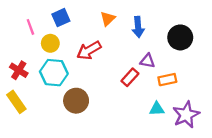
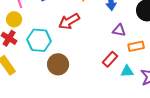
yellow circle: (50, 43) -> (14, 19), moved
red rectangle: (130, 77) -> (110, 59), moved

